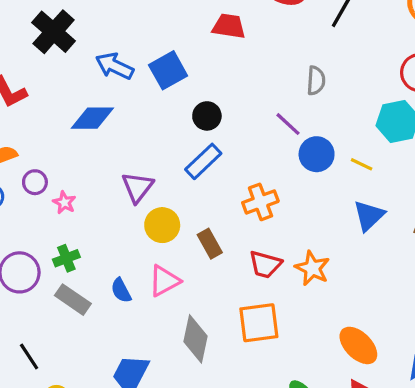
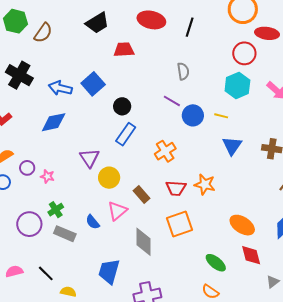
brown rectangle: (210, 244) -> (141, 195), moved

